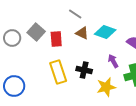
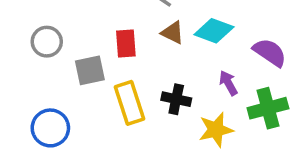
gray square: (36, 32) -> (90, 70), moved, turned 36

